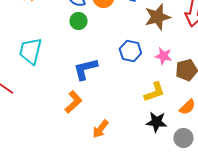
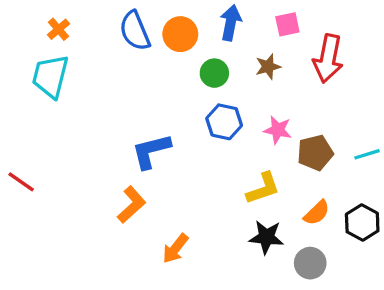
brown star: (157, 17) -> (268, 67), size x0.6
green circle: (78, 21) -> (214, 73), moved
cyan trapezoid: (30, 51) -> (50, 76), moved

